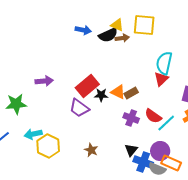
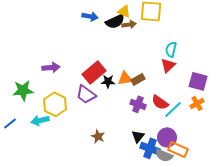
cyan semicircle: (164, 63) -> (171, 49), size x0.7
orange triangle: (118, 92) -> (125, 78), turned -35
yellow hexagon: (48, 146) -> (55, 104), moved

